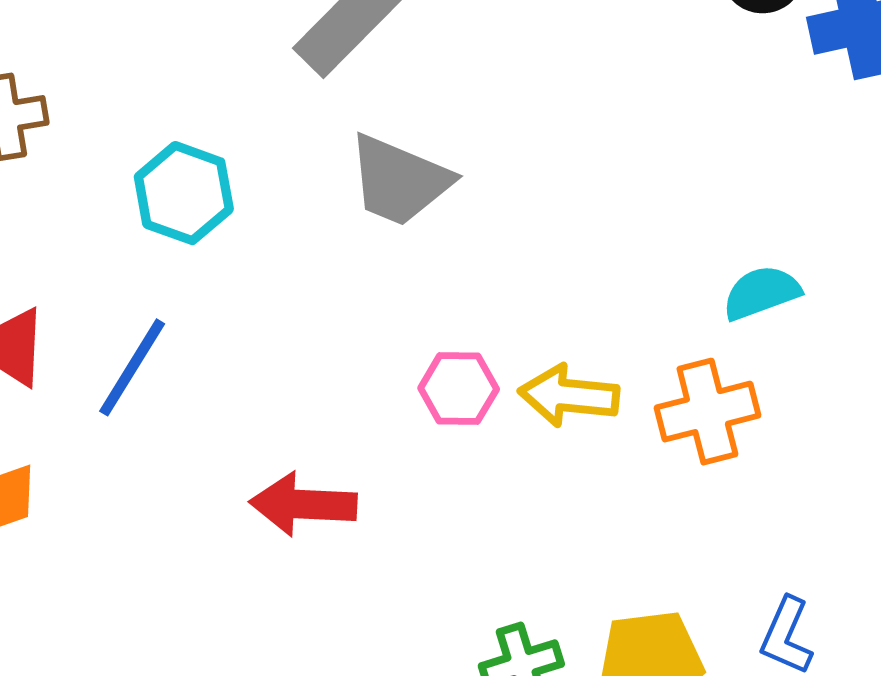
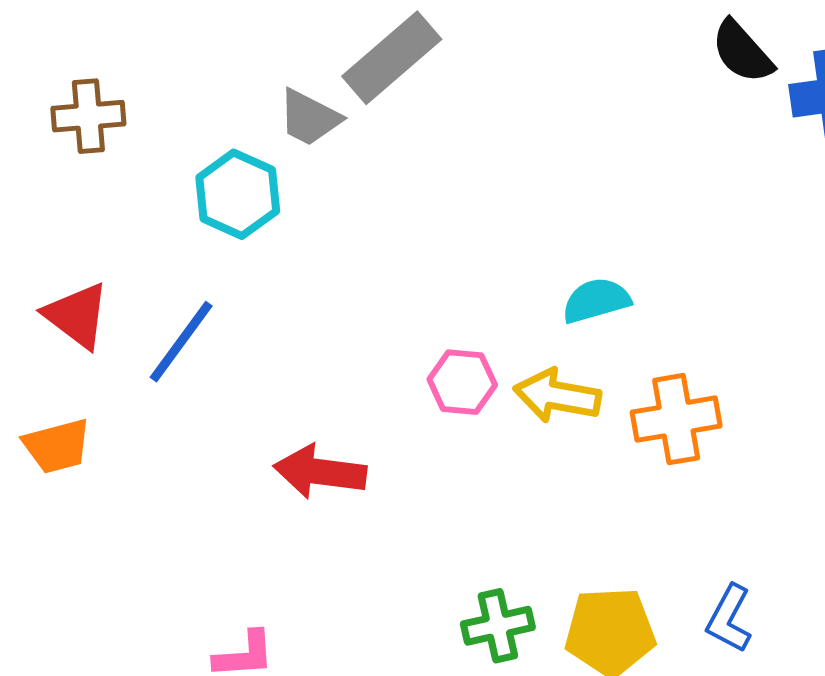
gray trapezoid: (399, 180) -> (309, 118), moved, size x0.7
cyan semicircle: (761, 293) -> (596, 300), moved

